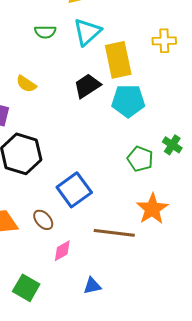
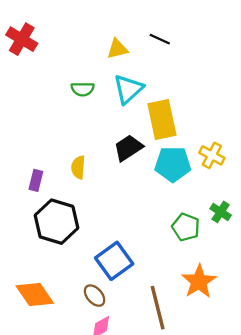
yellow cross: (164, 41) -> (212, 155), moved, turned 30
yellow semicircle: (26, 84) -> (78, 167), moved, turned 60
brown ellipse: (43, 220) -> (95, 296), moved
brown line: (114, 233) -> (158, 308), turned 69

